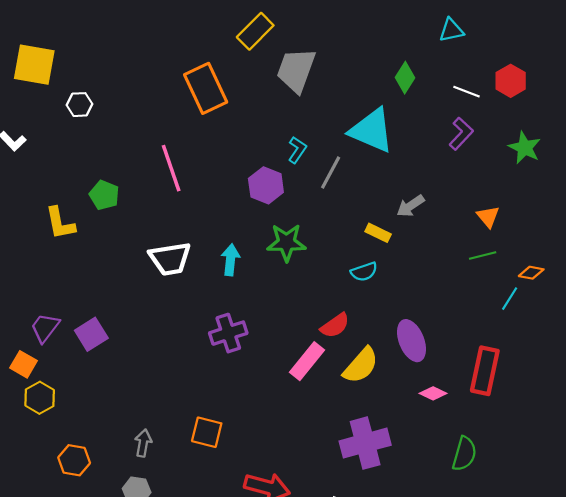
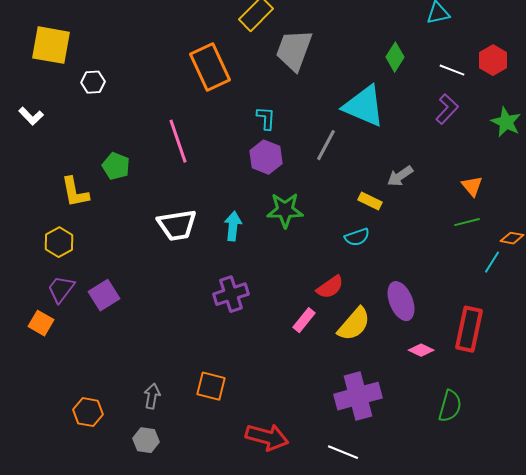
cyan L-shape: (297, 150) -> (266, 118), moved, turned -30
pink rectangle: (307, 361) -> (304, 320), size x0.7
yellow hexagon: (40, 398) -> (59, 242), moved

